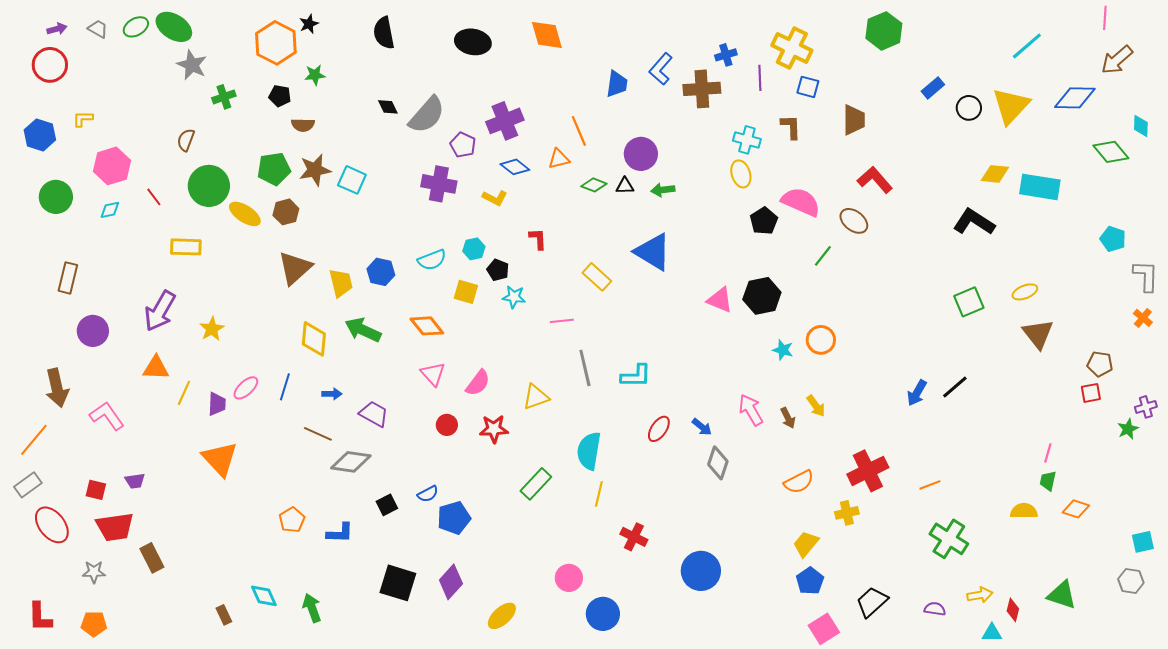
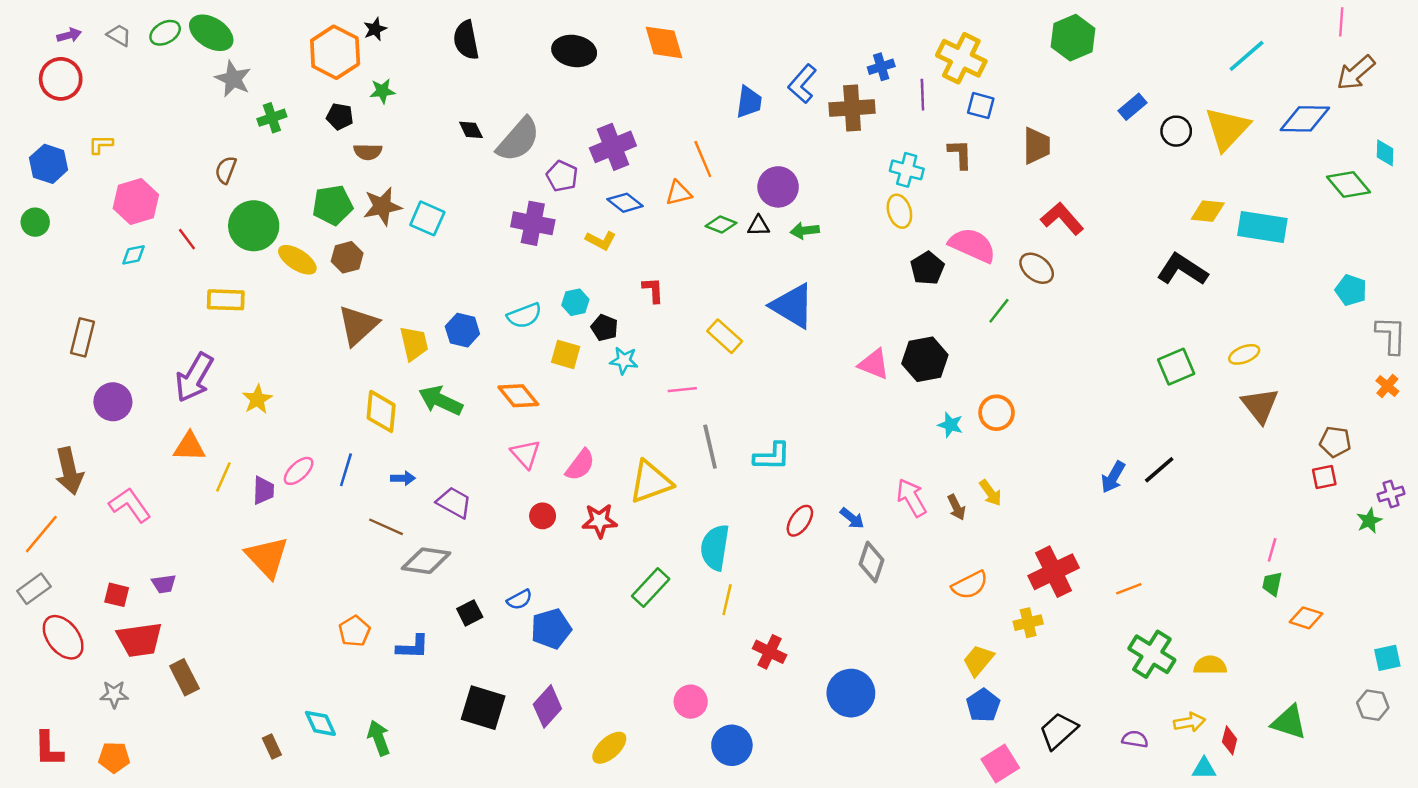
green circle: (56, 197) -> (35, 222), moved, size x0.7
yellow triangle: (536, 397) -> (651, 482), size x1.4
yellow semicircle: (1024, 511) -> (1210, 665), moved

